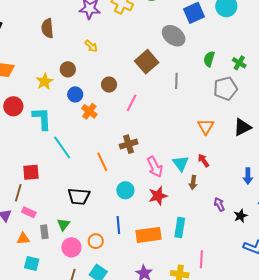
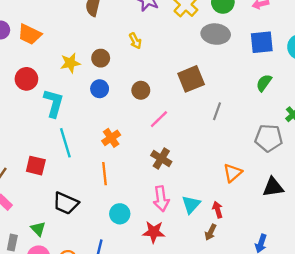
gray ellipse: (174, 36) -> (216, 34), moved, turned -50
green semicircle: (209, 59) -> (264, 83), moved
orange cross: (89, 111) -> (111, 138), moved
brown cross: (129, 144) -> (161, 158), moved, turned 30
red square: (31, 172) -> (36, 166), moved
brown arrow: (193, 183) -> (211, 232), moved
green triangle: (63, 224) -> (38, 229), turned -40
gray rectangle: (44, 232) -> (12, 243), moved

